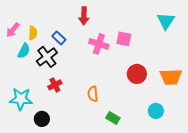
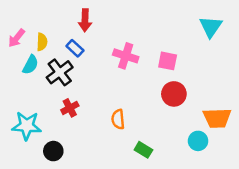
red arrow: (84, 16) -> (85, 20), moved
pink square: (124, 39) -> (168, 61), moved
orange trapezoid: (171, 77) -> (217, 118), moved

